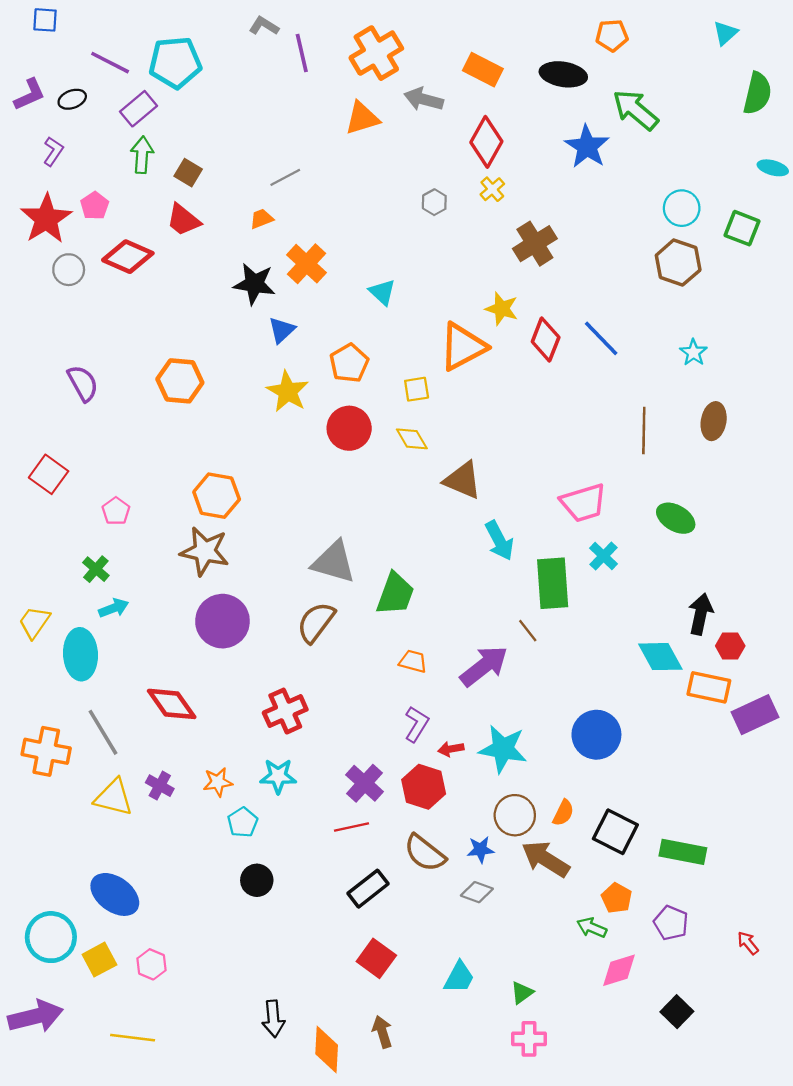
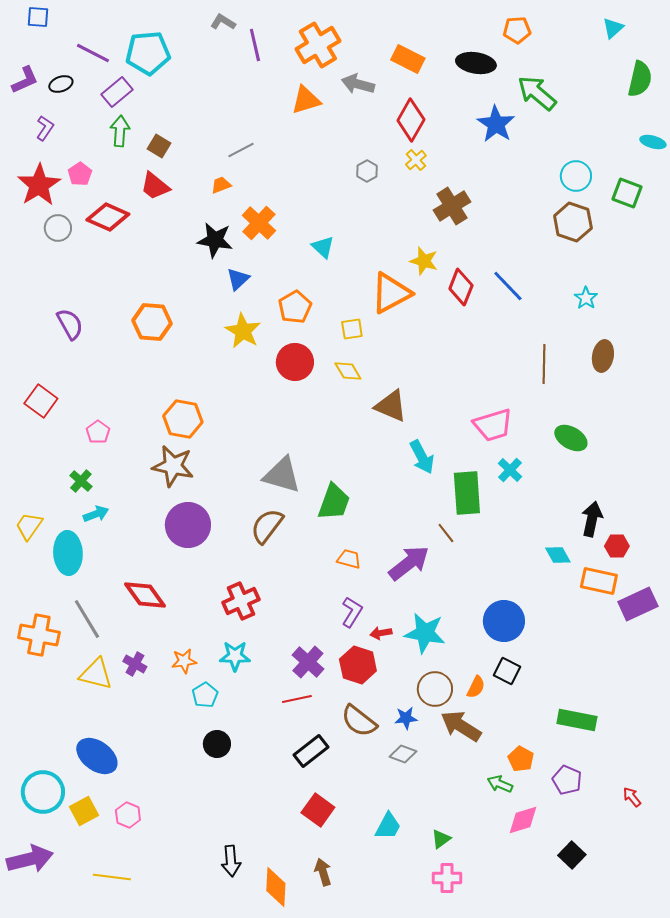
cyan diamond: (660, 657) -> (558, 555), size x0.7
black square: (615, 832) -> (507, 671), moved, size x0.7

